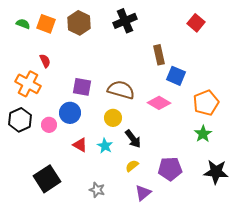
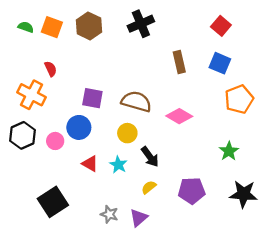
blue square: (176, 76) -> (220, 63), moved
orange pentagon: (206, 103) -> (239, 99), moved
purple triangle: (143, 193) -> (139, 218), moved

